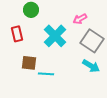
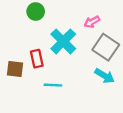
red rectangle: (17, 34) -> (37, 59), moved
brown square: (29, 63) -> (15, 69), moved

